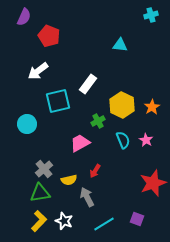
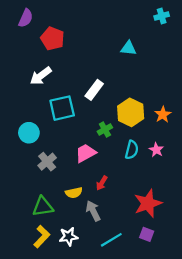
cyan semicircle: (123, 140) -> (132, 150), turned 36
gray cross: (44, 169) -> (47, 162), moved
red star: (153, 183) -> (148, 203), moved
white star: (64, 221) -> (69, 237), turned -30

